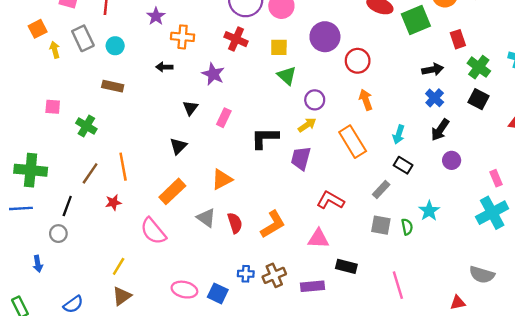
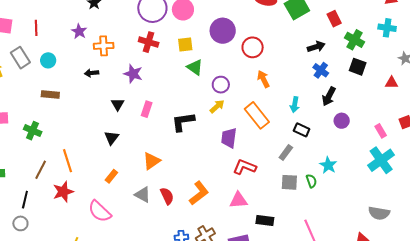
purple trapezoid: (301, 158) -> (229, 138), moved
orange rectangle: (172, 191) -> (111, 176), size x0.6
red star: (113, 202) -> (63, 192), size x1.5

